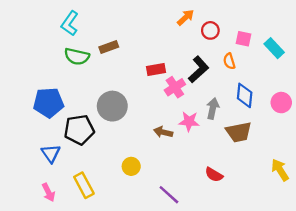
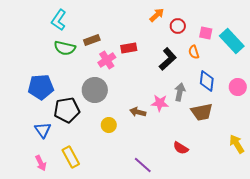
cyan rectangle: (274, 48) -> (232, 41), size x1.4
red rectangle: (156, 69) -> (129, 48), moved
pink cross: (175, 87) -> (107, 60), moved
yellow circle: (131, 166) -> (109, 125), moved

